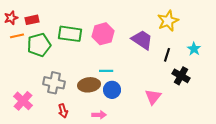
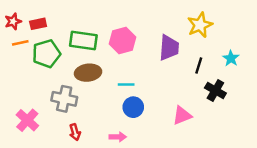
purple trapezoid: (142, 40) -> (169, 48), turned 60
brown ellipse: (89, 85) -> (88, 73), moved
pink triangle: (153, 97) -> (182, 115), turned 30

